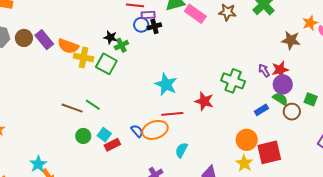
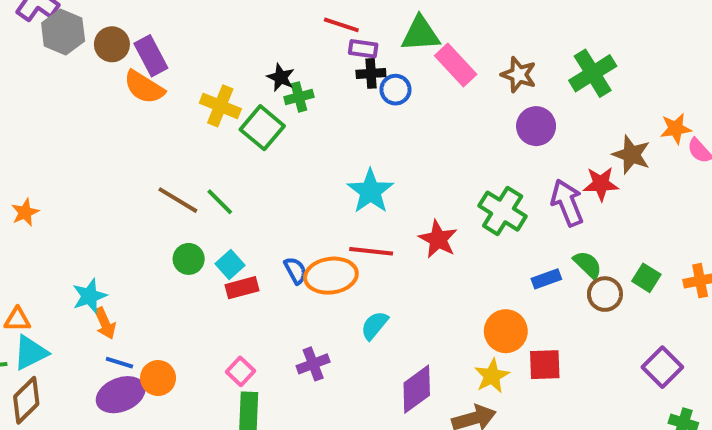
blue circle: (141, 25) -> (395, 90), moved
orange semicircle: (68, 46) -> (144, 87), moved
purple arrow: (264, 70) -> (567, 203), size x1.6
red star: (280, 70) -> (601, 184), moved
purple circle: (283, 84) -> (536, 126), moved
red square: (269, 152) -> (545, 365), size x0.7

